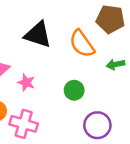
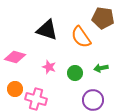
green arrow: (115, 64) -> (101, 68), moved
pink star: (26, 83) -> (49, 67), moved

